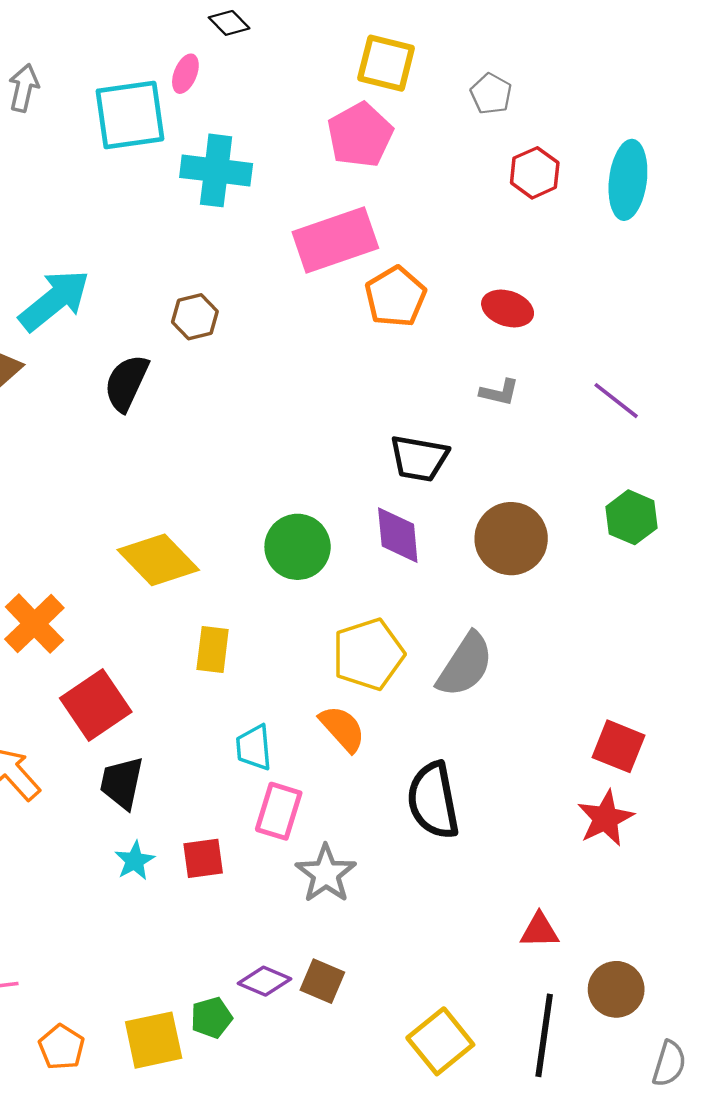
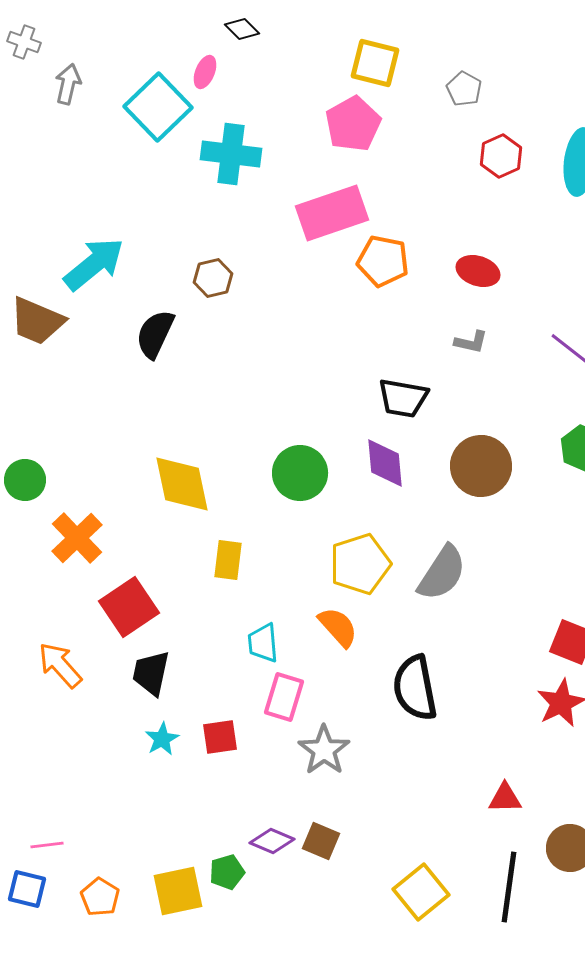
cyan square: (130, 115) -> (158, 107), turned -36
orange pentagon: (395, 297) -> (383, 261), turned -30
yellow diamond: (158, 560) -> (182, 484), turned 32

